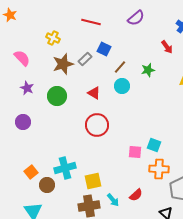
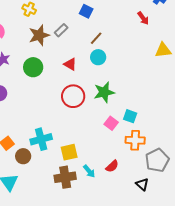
blue square: (104, 49) -> (86, 11), moved
green star: (148, 70) -> (104, 92), moved, size x1.5
pink square: (135, 152) -> (111, 123), turned 32

